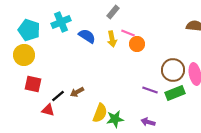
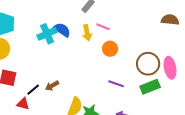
cyan cross: (61, 22) -> (47, 34), moved
orange circle: (137, 44) -> (110, 49), moved
purple line: (150, 90) -> (116, 84), moved

